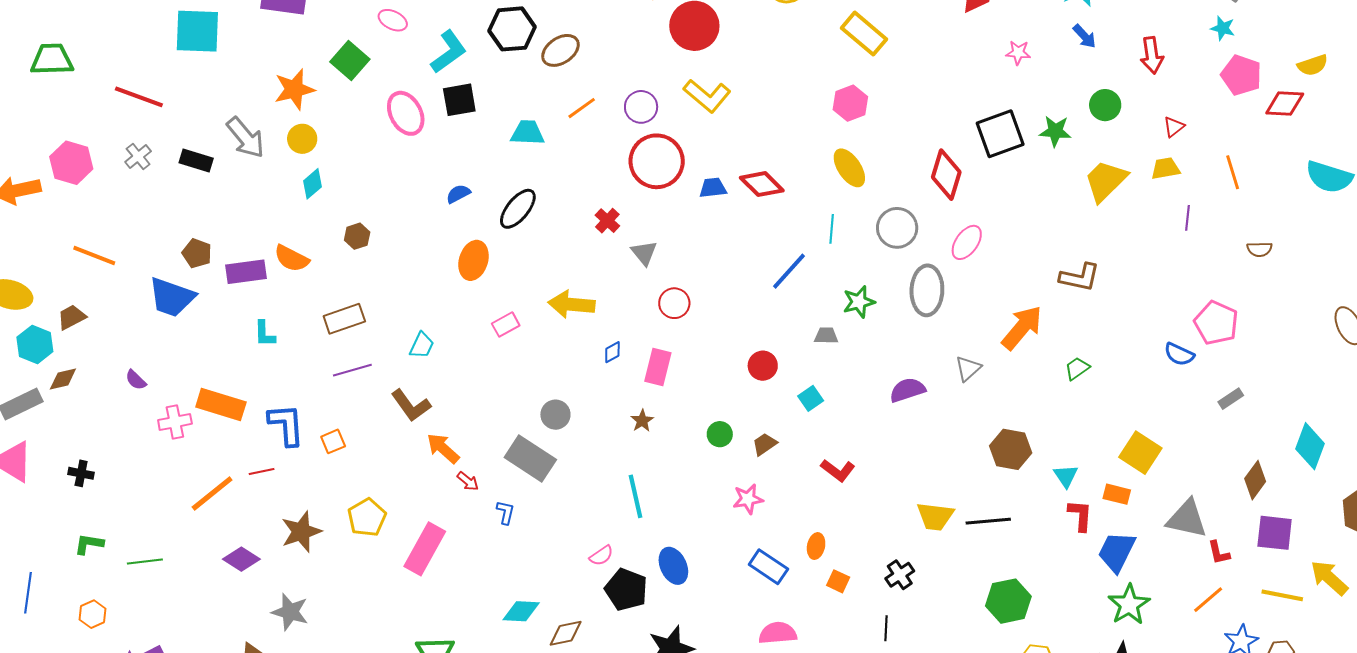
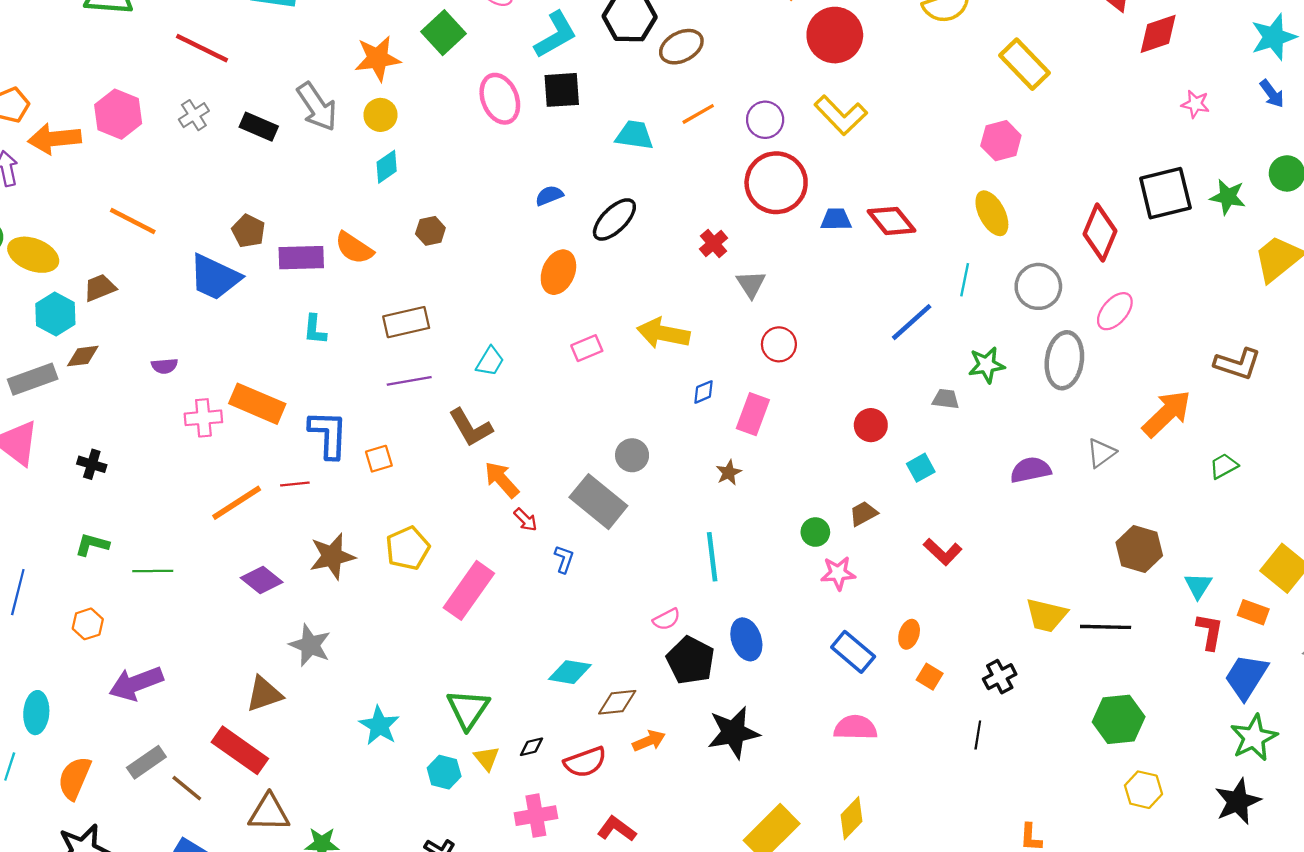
purple semicircle: (136, 380) -> (164, 366), turned -55
green circle: (720, 434) -> (815, 532), moved

